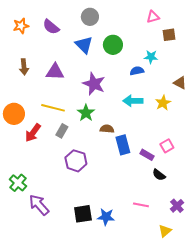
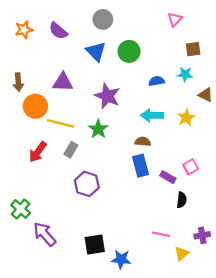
pink triangle: (153, 17) -> (175, 19), turned -32
brown square: (169, 35) -> (193, 49), moved
cyan star: (151, 57) -> (185, 74), moved
brown arrow: (24, 67) -> (18, 82), moved
orange circle: (14, 114) -> (35, 106), moved
brown semicircle: (107, 129) -> (143, 142), moved
black semicircle: (159, 175) -> (182, 200), turned -120
purple cross: (177, 206) -> (202, 235), turned 32
blue star: (106, 217) -> (121, 259), moved
yellow triangle: (165, 231) -> (182, 254), moved

